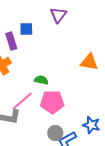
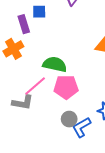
green semicircle: (41, 80) -> (55, 64), size x1.6

